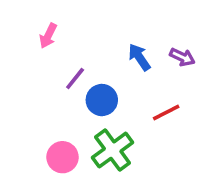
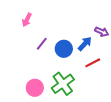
blue arrow: (139, 57) -> (85, 44), moved, turned 77
blue circle: (102, 100) -> (64, 49), moved

